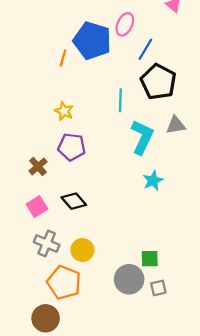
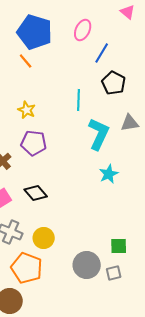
blue pentagon: (92, 41) -> (35, 32), moved
orange line: (63, 58) -> (26, 61), turned -56
black pentagon: (158, 82) -> (114, 83), size x0.7
green square: (150, 259) -> (119, 246), moved

